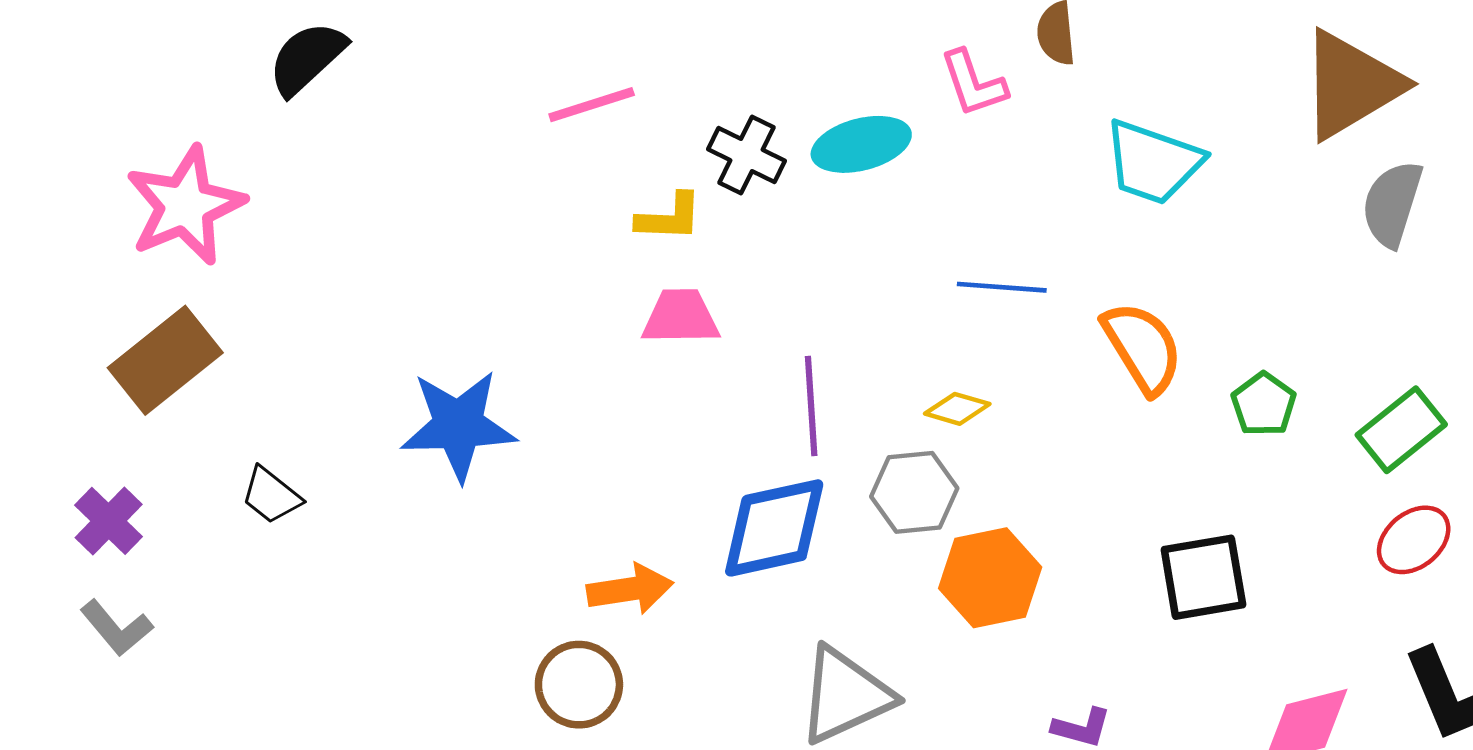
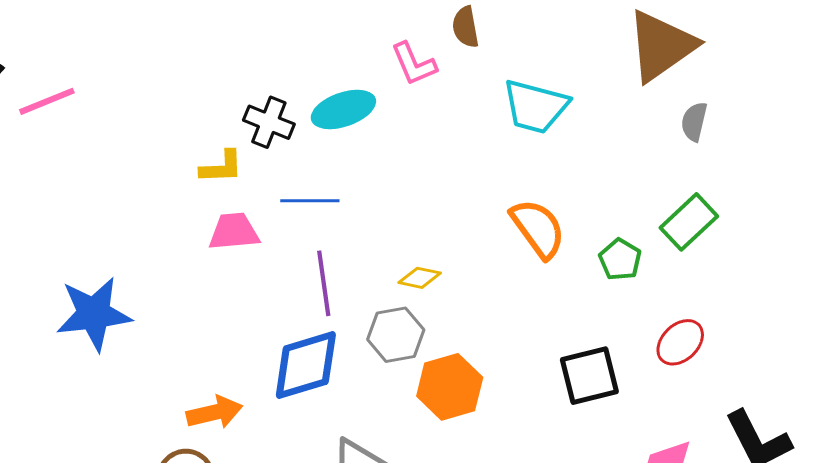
pink line: (592, 105) -> (47, 101), moved
gray semicircle: (1392, 204) -> (694, 122), size x0.7
blue line: (1002, 287) -> (310, 201), moved
green rectangle: (1401, 430) -> (689, 222), moved
red ellipse: (1414, 540) -> (680, 342), moved

